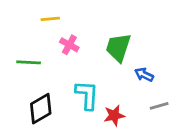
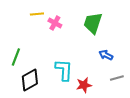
pink cross: (69, 45) -> (55, 23), moved
green trapezoid: (118, 47) -> (93, 23), moved
green line: (29, 62) -> (16, 57), moved, turned -72

